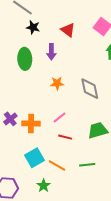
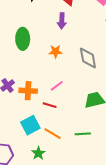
purple arrow: (51, 52) -> (62, 21), moved
green ellipse: (25, 59) -> (23, 39), moved
red line: (65, 137) -> (50, 105), moved

